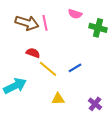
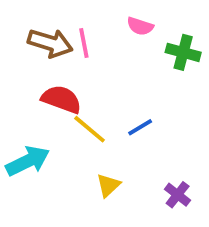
red semicircle: (33, 53) -> (61, 99), size x1.5
yellow triangle: (58, 99) -> (108, 185), turned -40

